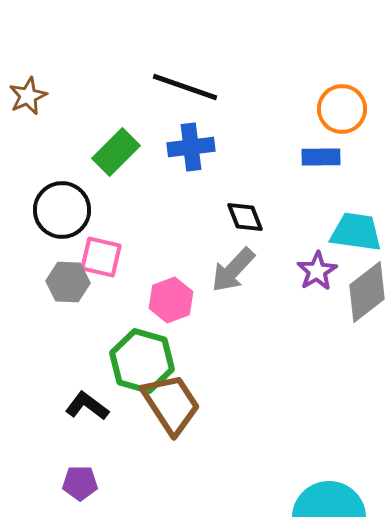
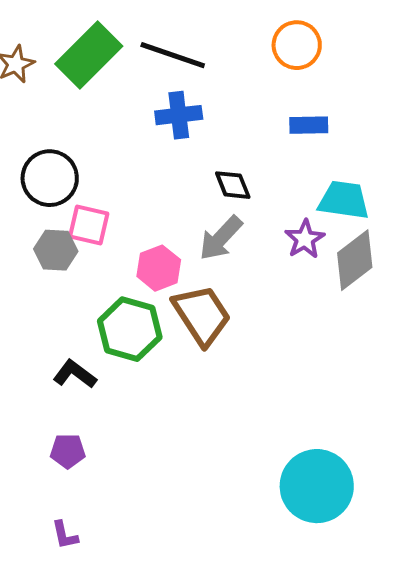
orange circle: (342, 109) -> (297, 45), moved
green rectangle: (116, 152) -> (89, 55), moved, size x1.4
brown trapezoid: (171, 404) -> (202, 315), moved

